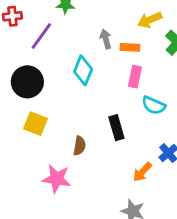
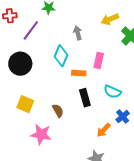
orange rectangle: (130, 47) -> (79, 73), moved
cyan semicircle: (154, 105) -> (112, 92), moved
yellow square: (36, 124) -> (25, 104), moved
brown semicircle: (79, 146) -> (58, 111), turned -40

